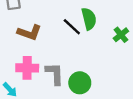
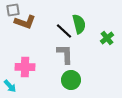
brown L-shape: (29, 32) -> (25, 22), moved
gray L-shape: (55, 74) -> (65, 54), moved

